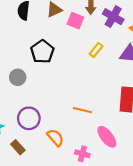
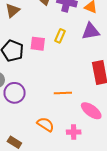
pink square: (75, 21) -> (38, 44), moved
purple circle: (29, 118) -> (15, 93), moved

